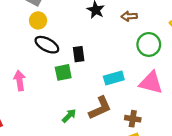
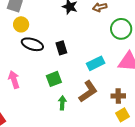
green square: (63, 72) -> (54, 79), moved
green arrow: (69, 116) -> (62, 103), turned -32

